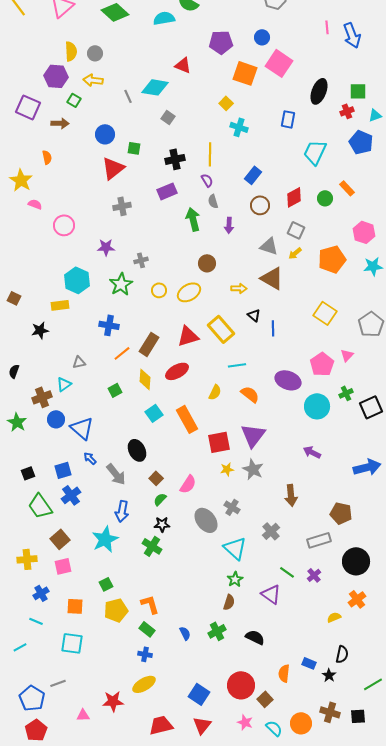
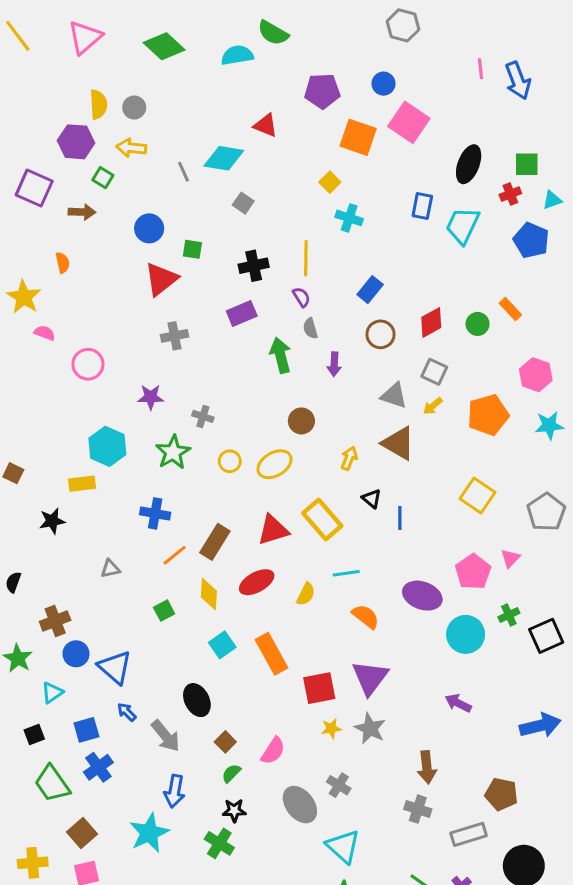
cyan trapezoid: (315, 152) -> (463, 225), moved
gray cross: (141, 260) -> (203, 416), turned 32
yellow arrow: (239, 288) -> (349, 458), turned -70
cyan triangle: (64, 384) -> (52, 693), moved
yellow semicircle: (215, 392) -> (306, 594), moved
gray cross: (271, 531) -> (418, 809), moved, turned -30

